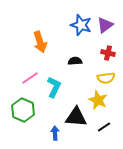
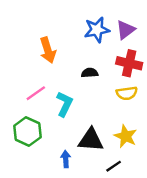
blue star: (81, 25) -> (97, 30), turned -30
red cross: (108, 53) -> (129, 63), size x1.5
yellow star: (98, 100) -> (126, 136), moved
black line: (104, 127) -> (114, 166), moved

